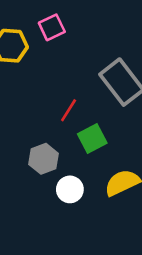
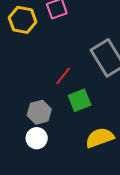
white circle: (70, 189) -> (37, 138), moved

